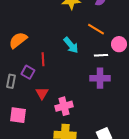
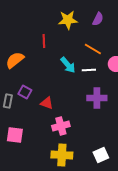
white line: (101, 55) -> (89, 70), moved
red line: (43, 59) -> (44, 41), moved
red triangle: (42, 93) -> (47, 103), moved, turned -40

